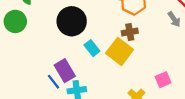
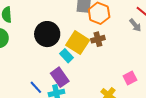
yellow square: (120, 51) -> (78, 43), moved
purple rectangle: (65, 71) -> (60, 77), moved

